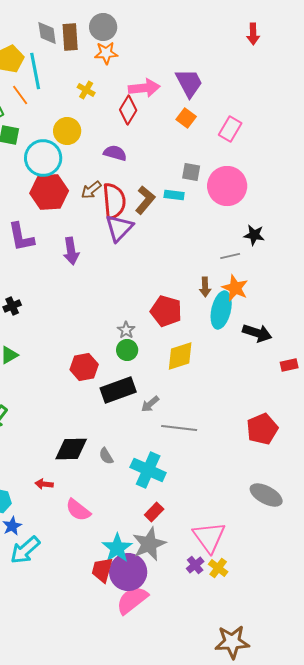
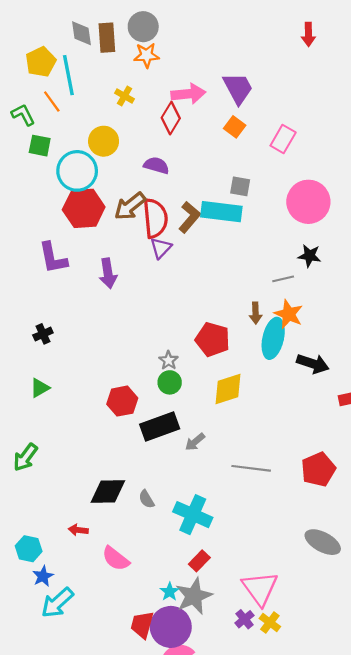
pink circle: (227, 186) -> (308, 202), moved
brown arrow: (91, 190) -> (130, 206), size x1.4
cyan rectangle: (174, 195) -> (221, 212), size x1.8
purple triangle: (119, 228) -> (161, 248), size x0.7
gray line: (179, 428) -> (251, 468), moved
cyan star: (117, 548) -> (170, 592), moved, size x0.6

